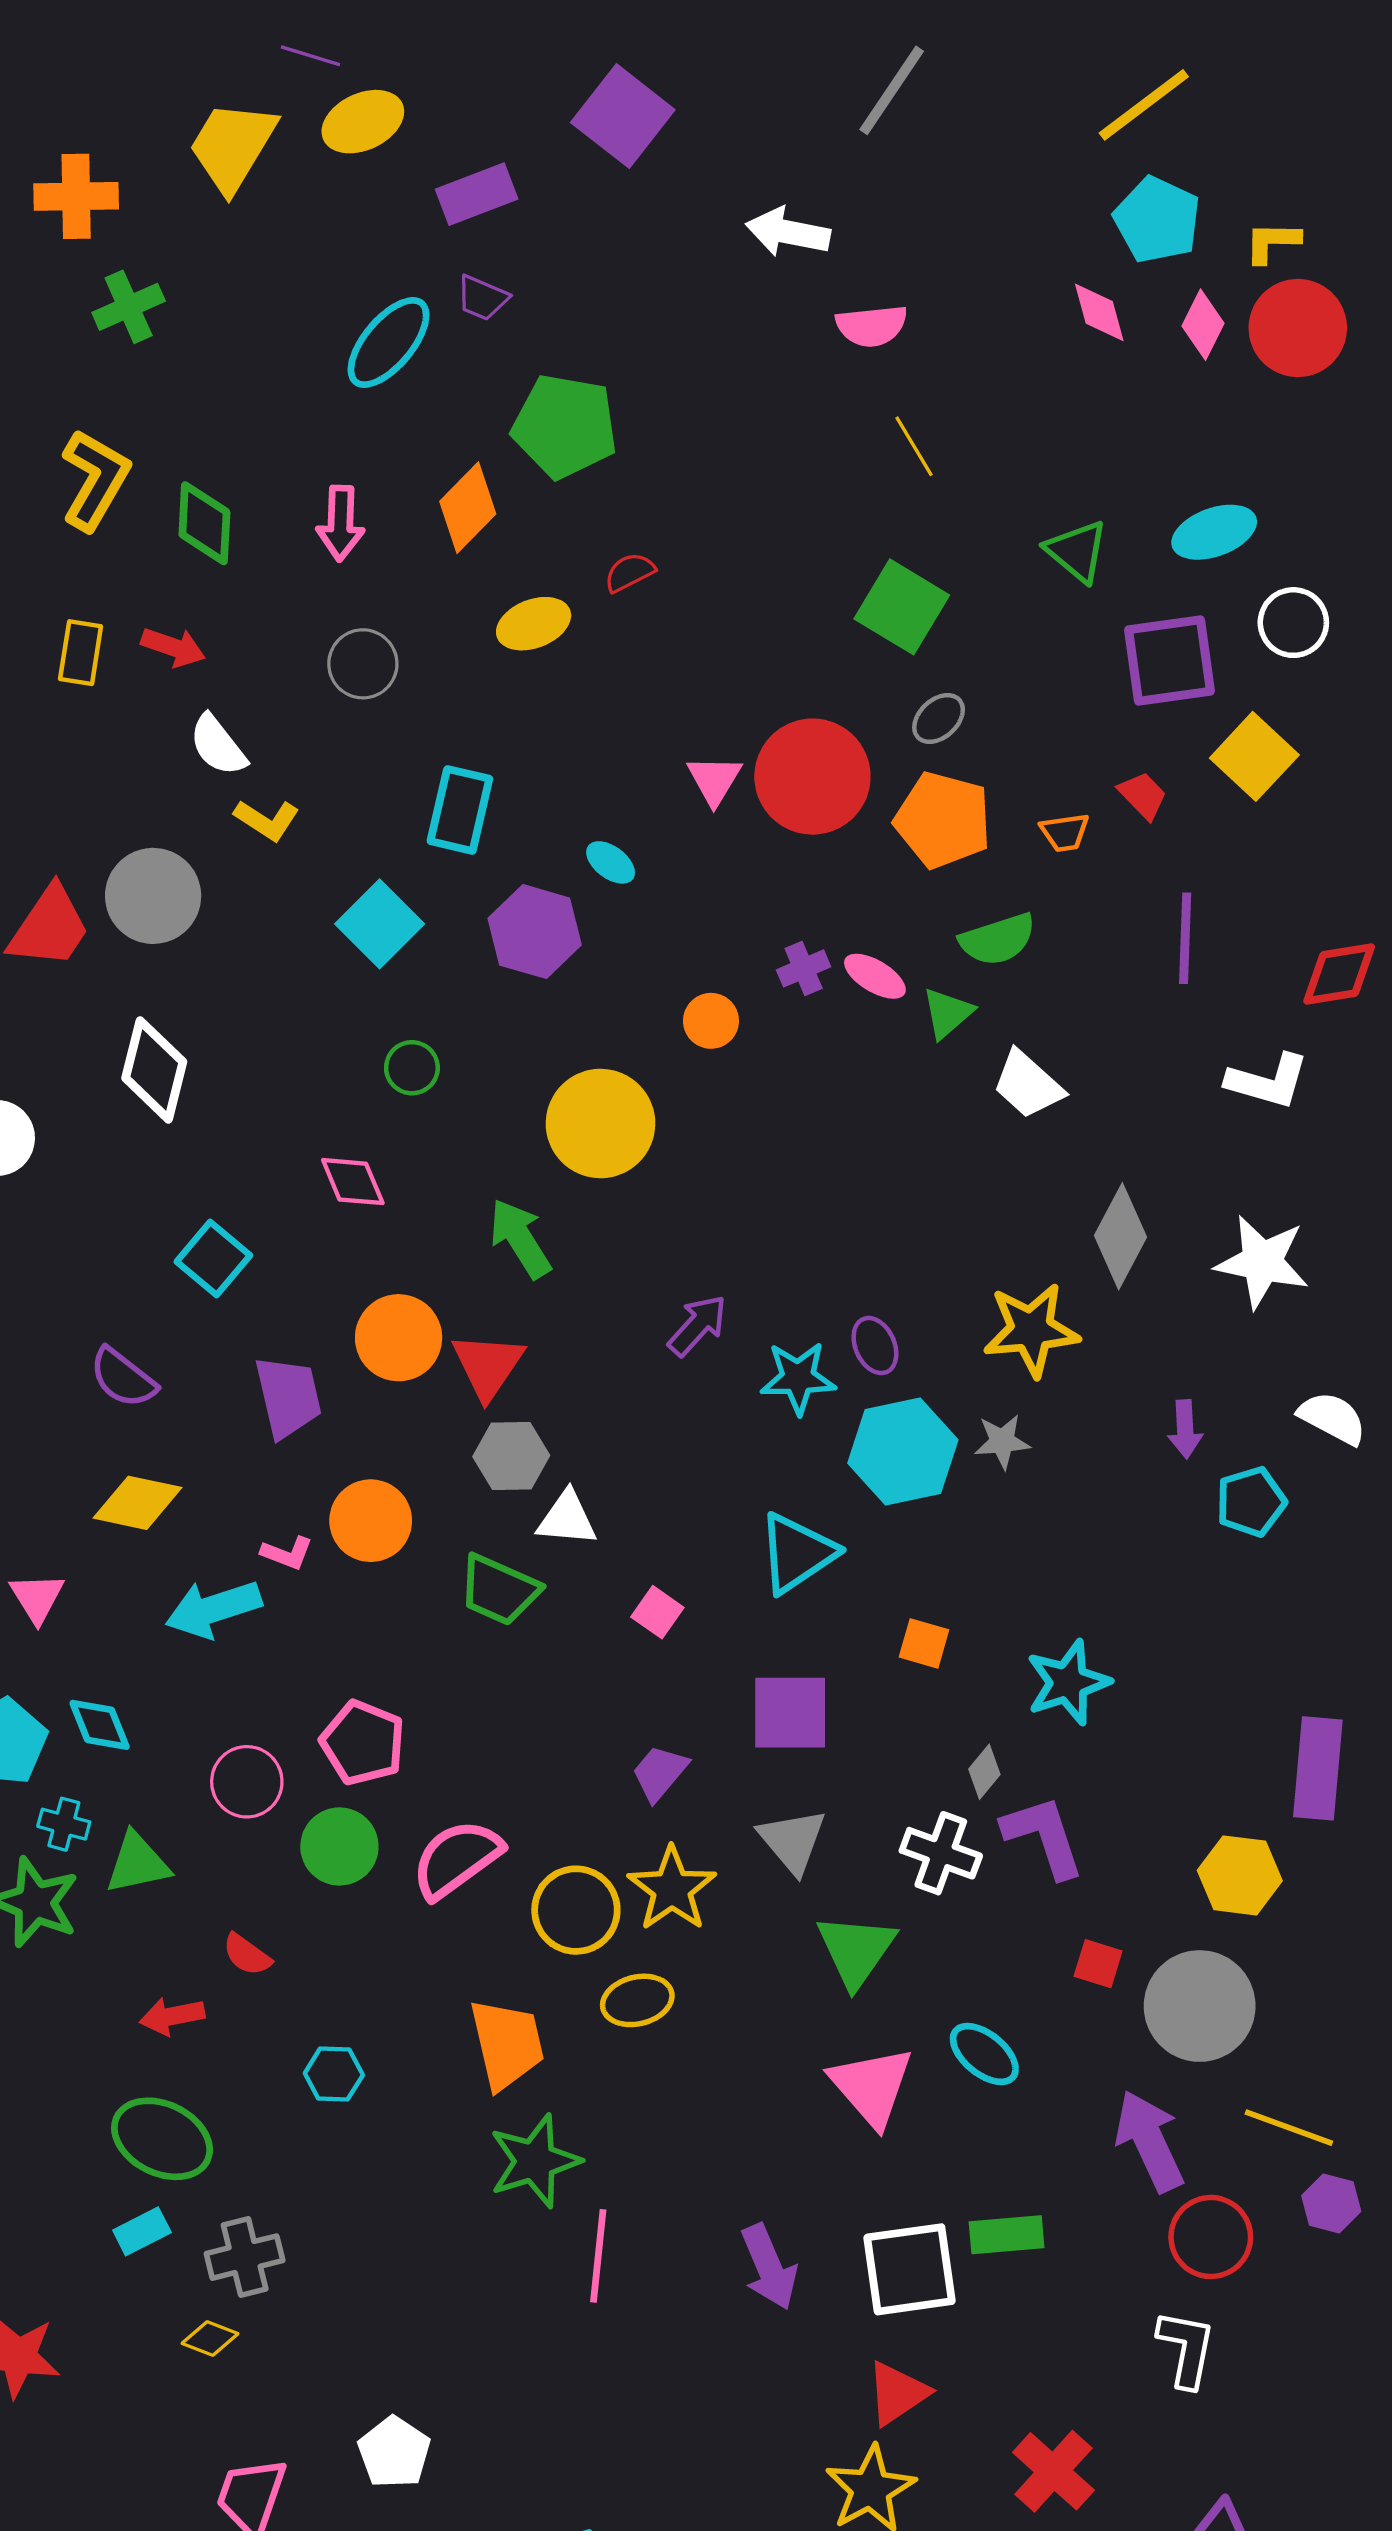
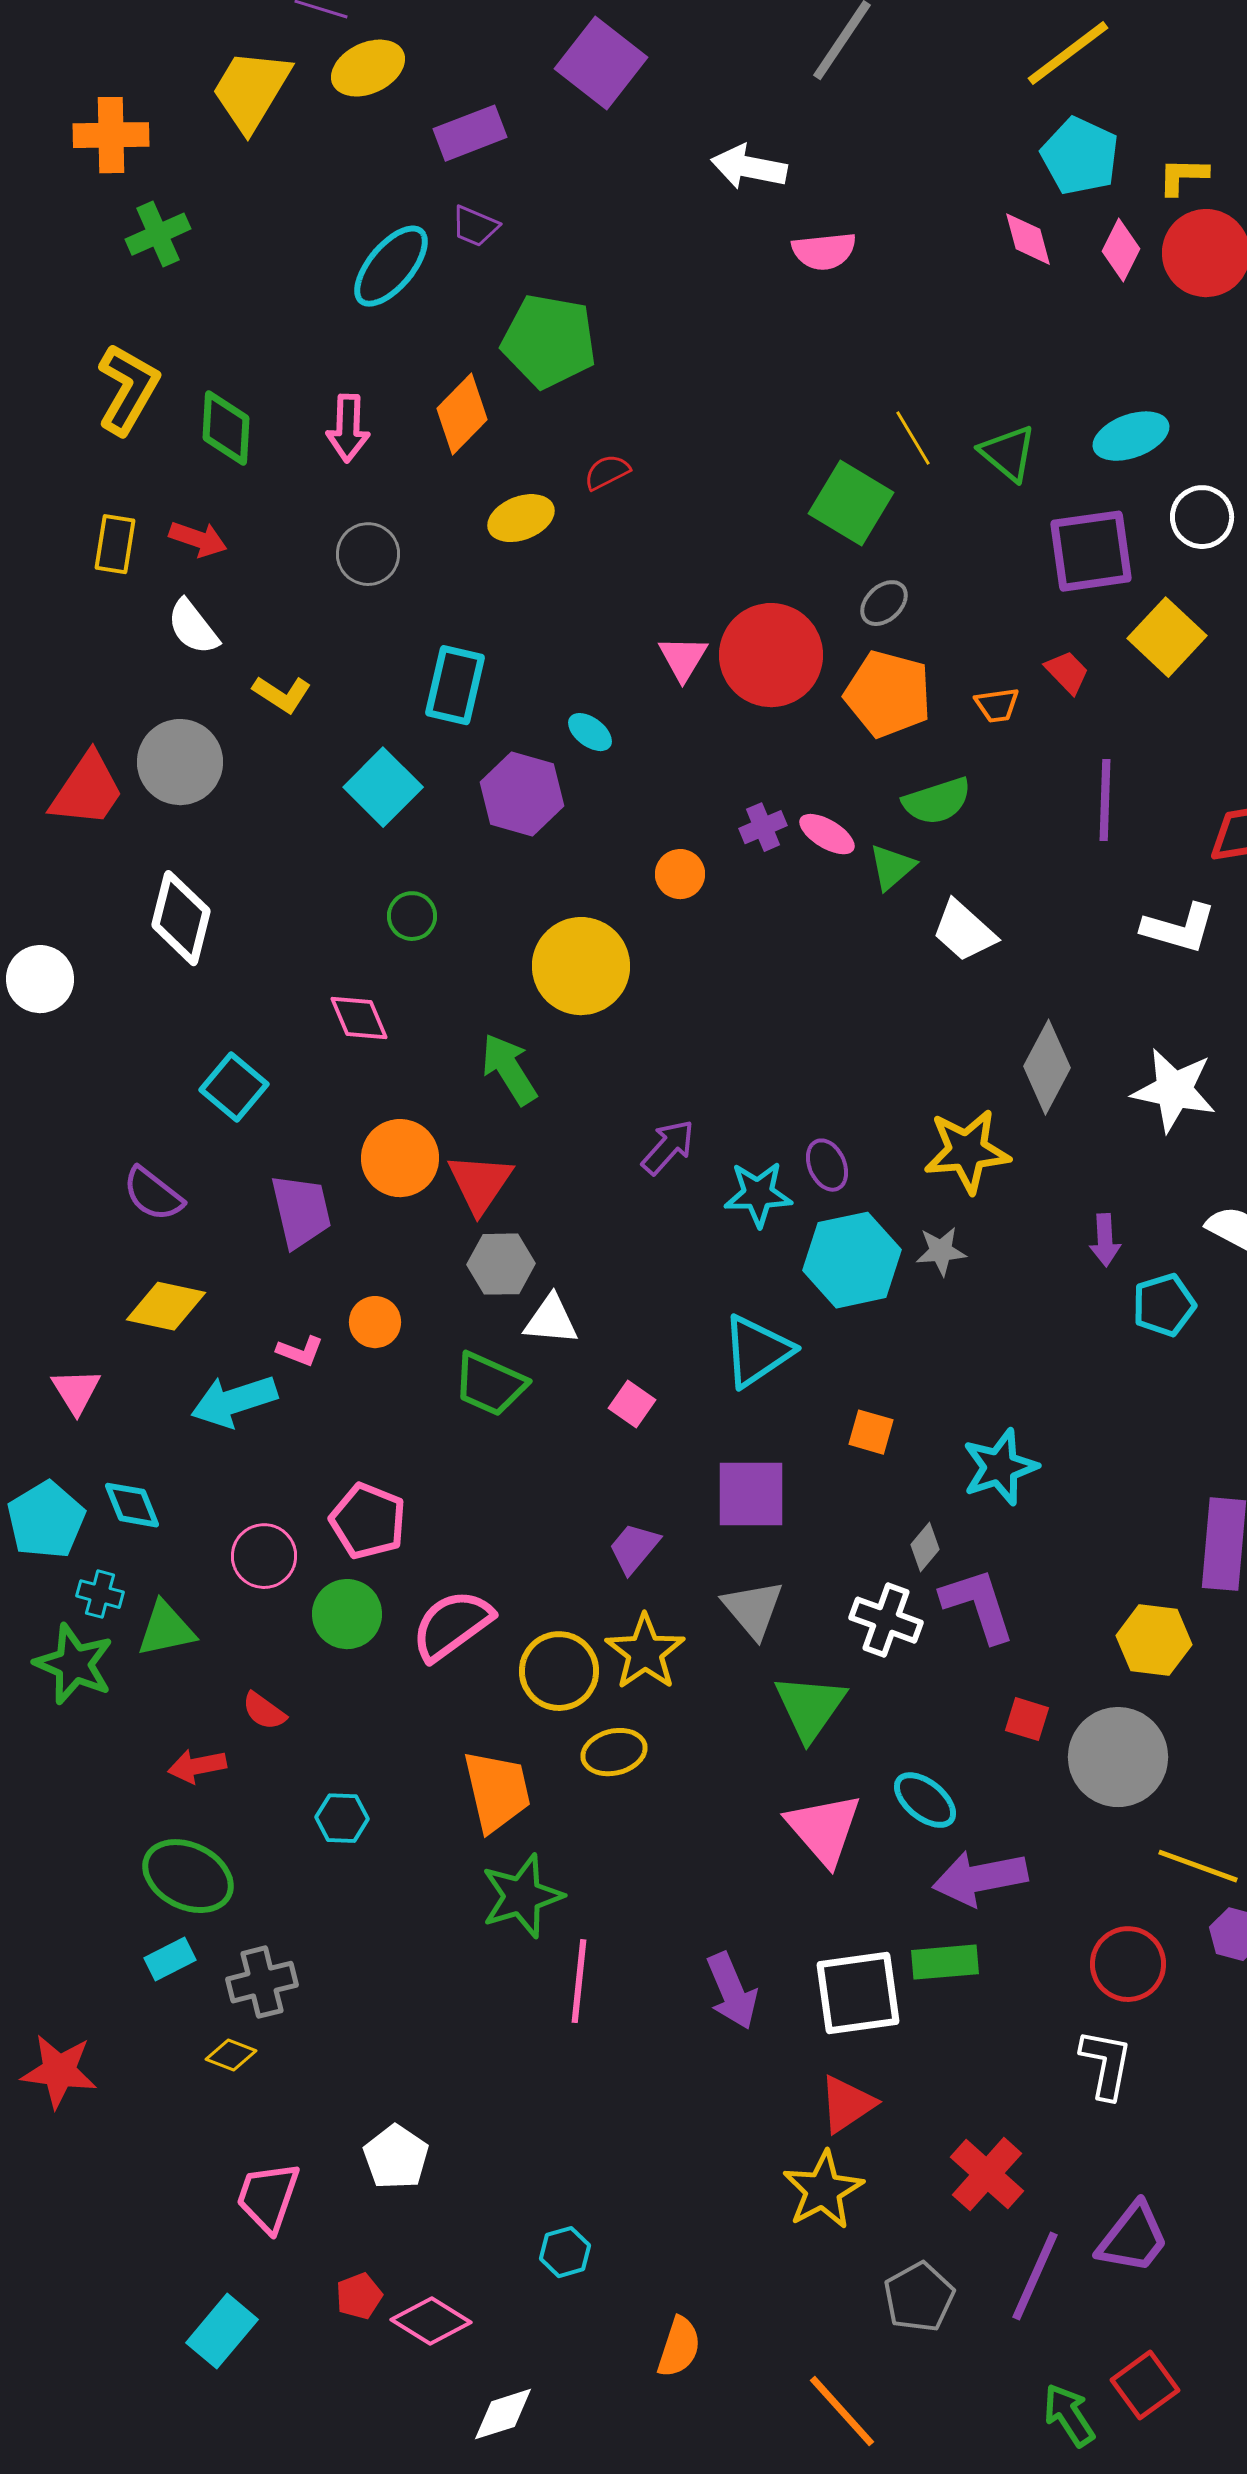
yellow line: (914, 446) -> (913, 438), moved
white semicircle: (218, 745) -> (193, 627), moved
orange circle: (371, 1521) -> (375, 1322), size x0.7
purple arrow: (1149, 2141) -> (980, 1878), moved, turned -76

